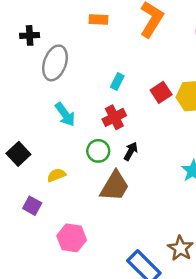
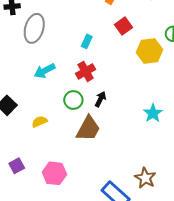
red square: (161, 92) -> (123, 26), moved
cyan arrow: (65, 114) -> (45, 71), turned 100
purple square: (32, 206) -> (17, 166), moved, turned 35

